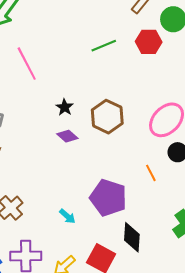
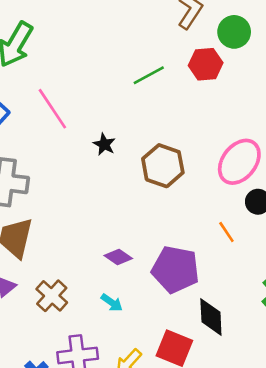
black star: (65, 107) -> (104, 144), moved
purple diamond: (67, 136) -> (118, 257), moved
cyan arrow: (67, 216) -> (112, 303), moved

